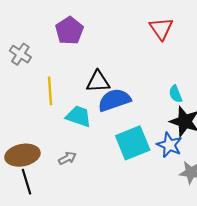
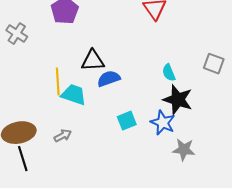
yellow line: (50, 91) -> (58, 82), moved
blue semicircle: (114, 100) -> (109, 79), size x0.7
cyan square: (133, 143) -> (127, 121), size x0.6

